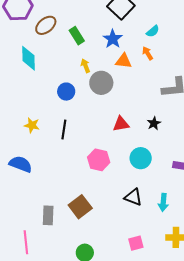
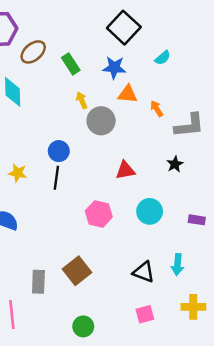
blue star: (113, 39) -> (114, 68), turned -30
orange arrow: (148, 53) -> (157, 109), moved
blue circle: (66, 92) -> (59, 151), moved
black star: (154, 123) -> (175, 164), moved
black triangle: (133, 197) -> (144, 272), moved

